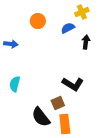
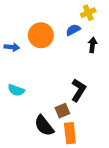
orange circle: (38, 21) -> (41, 35), moved, size x1.5
cyan semicircle: (15, 84) -> (16, 90), turned -84
black L-shape: (73, 84) -> (79, 90), turned -90

